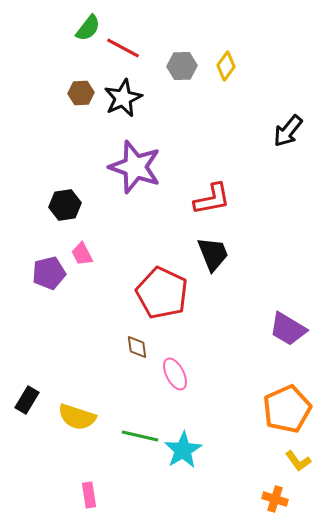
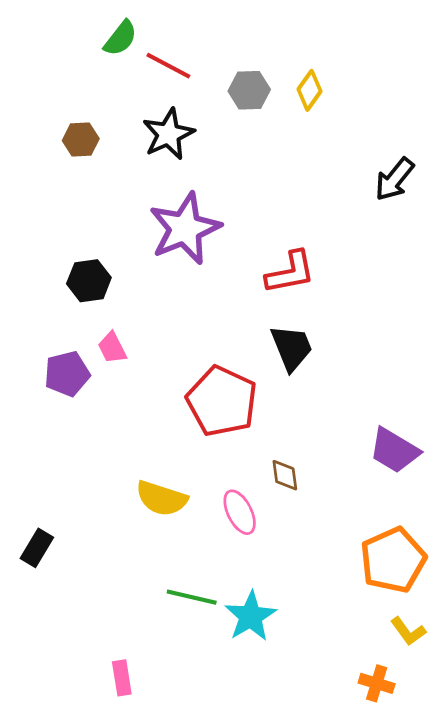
brown hexagon: (81, 93) -> (81, 140), moved
purple star: (135, 167) -> (185, 229), turned 30
brown diamond: (137, 347) -> (285, 475), moved
yellow semicircle: (77, 417) -> (162, 498), moved

